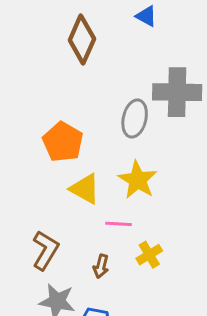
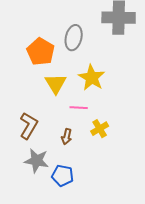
gray ellipse: (135, 119) -> (74, 38), moved
yellow triangle: (85, 189) -> (56, 84), turned 30

